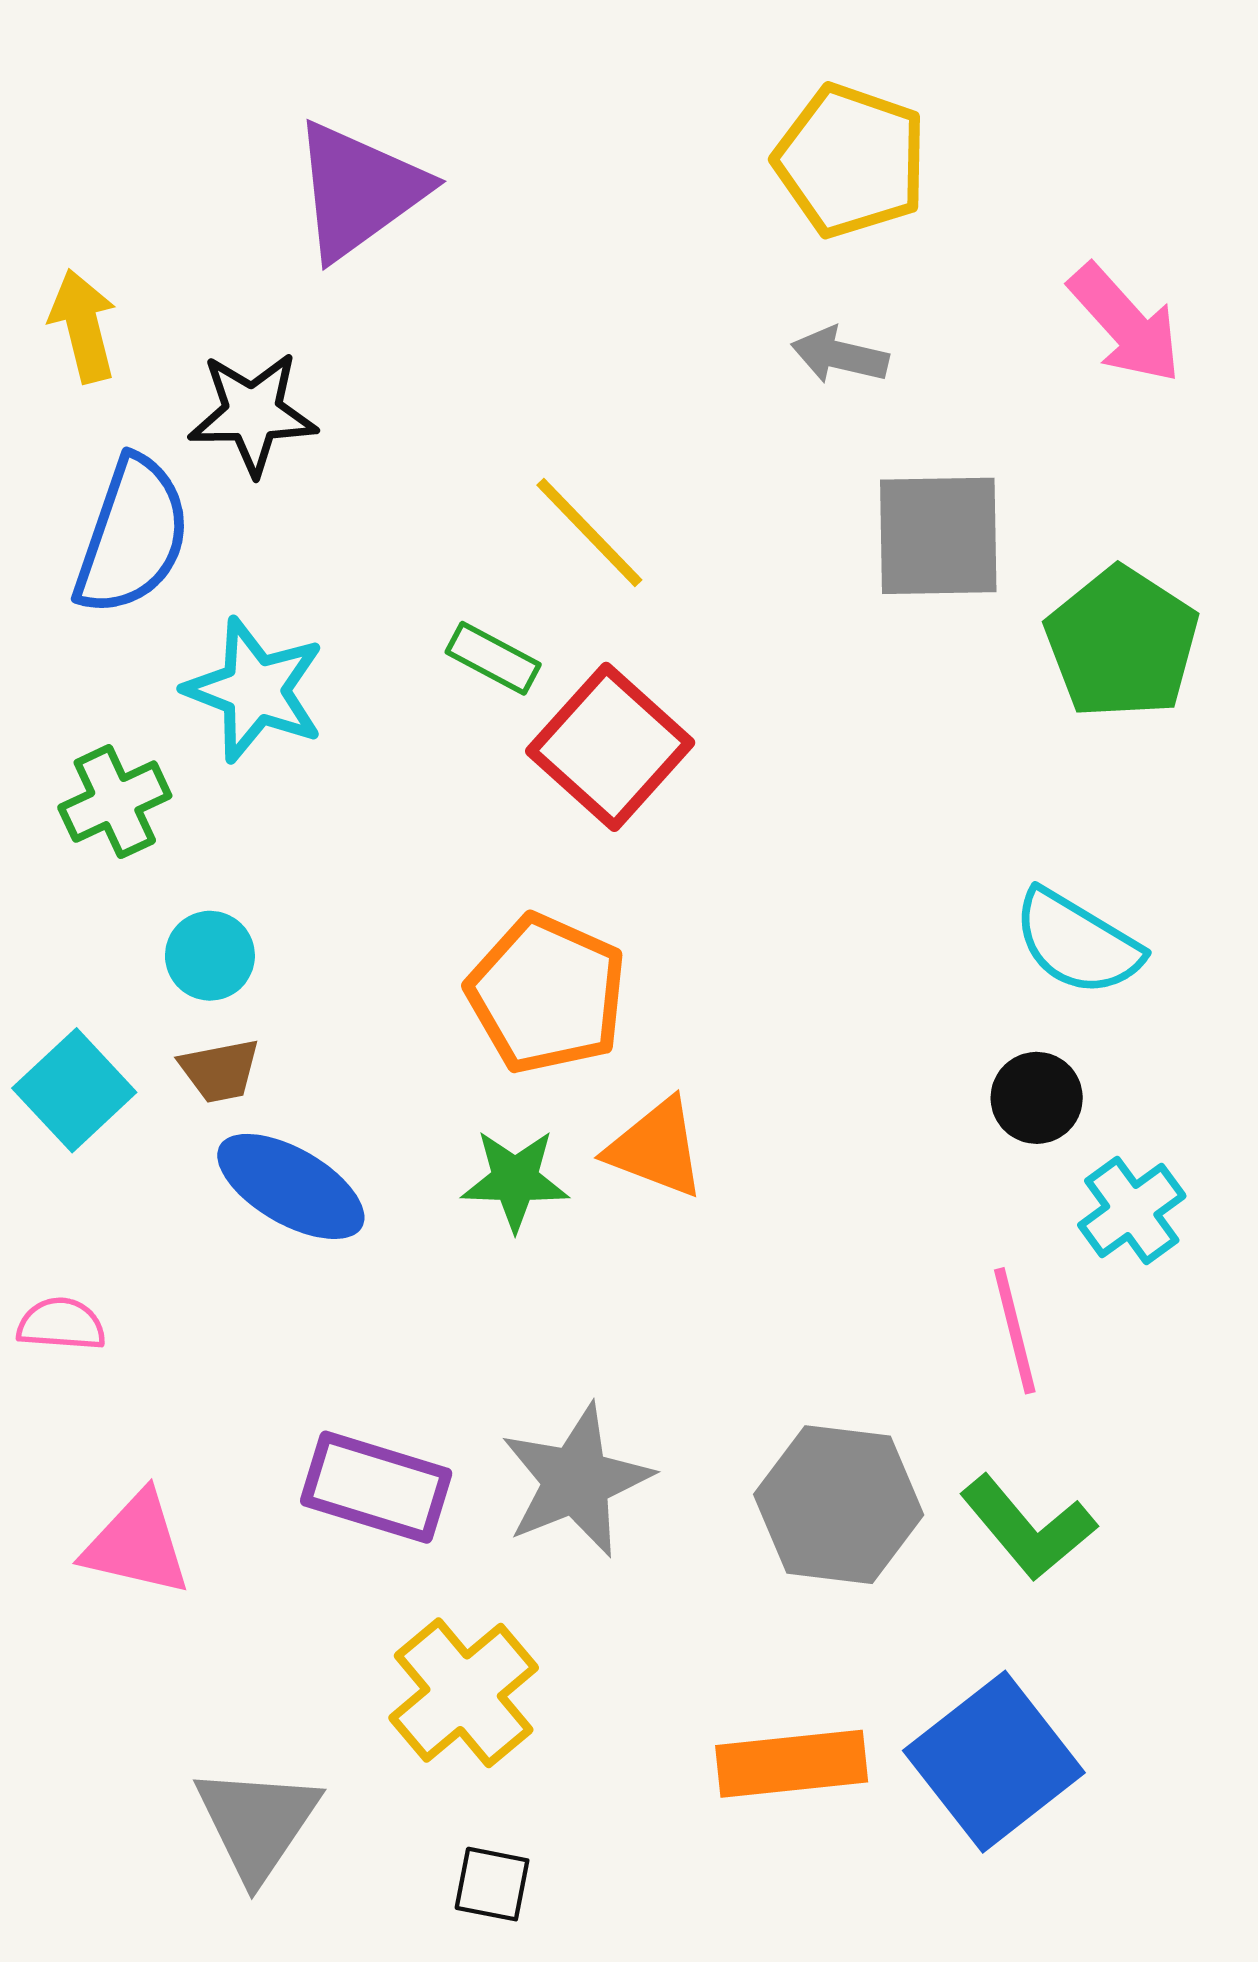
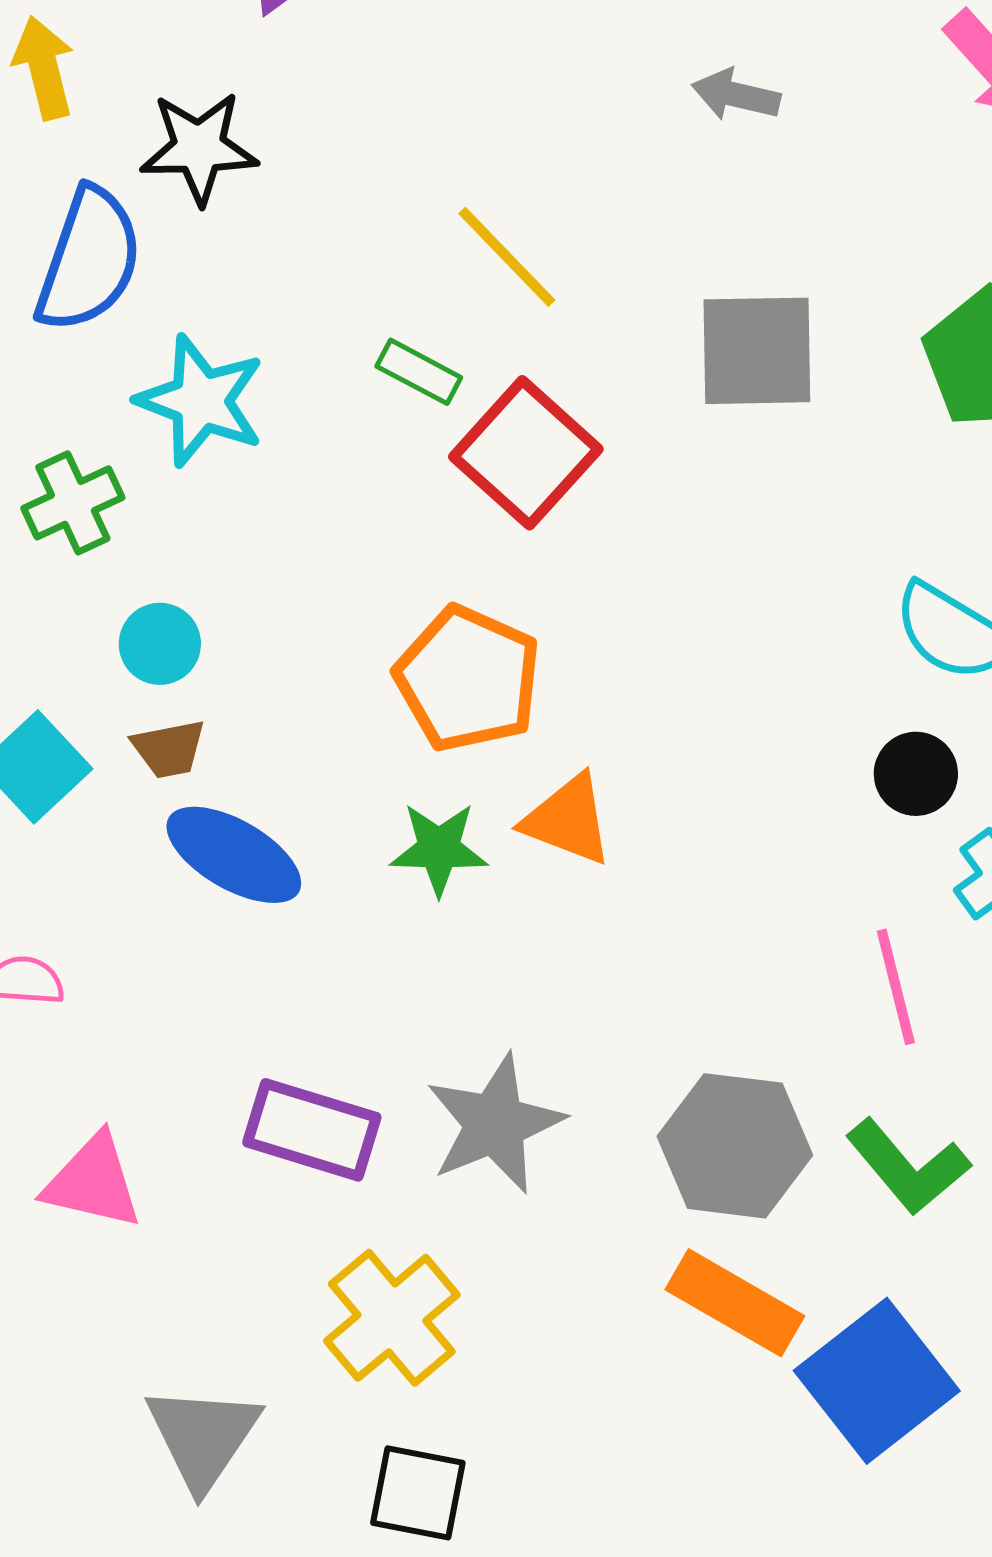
gray square: (938, 536) -> (757, 351), moved
orange rectangle: (792, 1764) -> (735, 1303), moved, turned 36
black square: (492, 1884) -> (418, 1493), size x1.4

